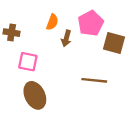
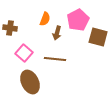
pink square: (28, 62) -> (24, 53), turned 30
brown line: (94, 80) -> (55, 59), moved

